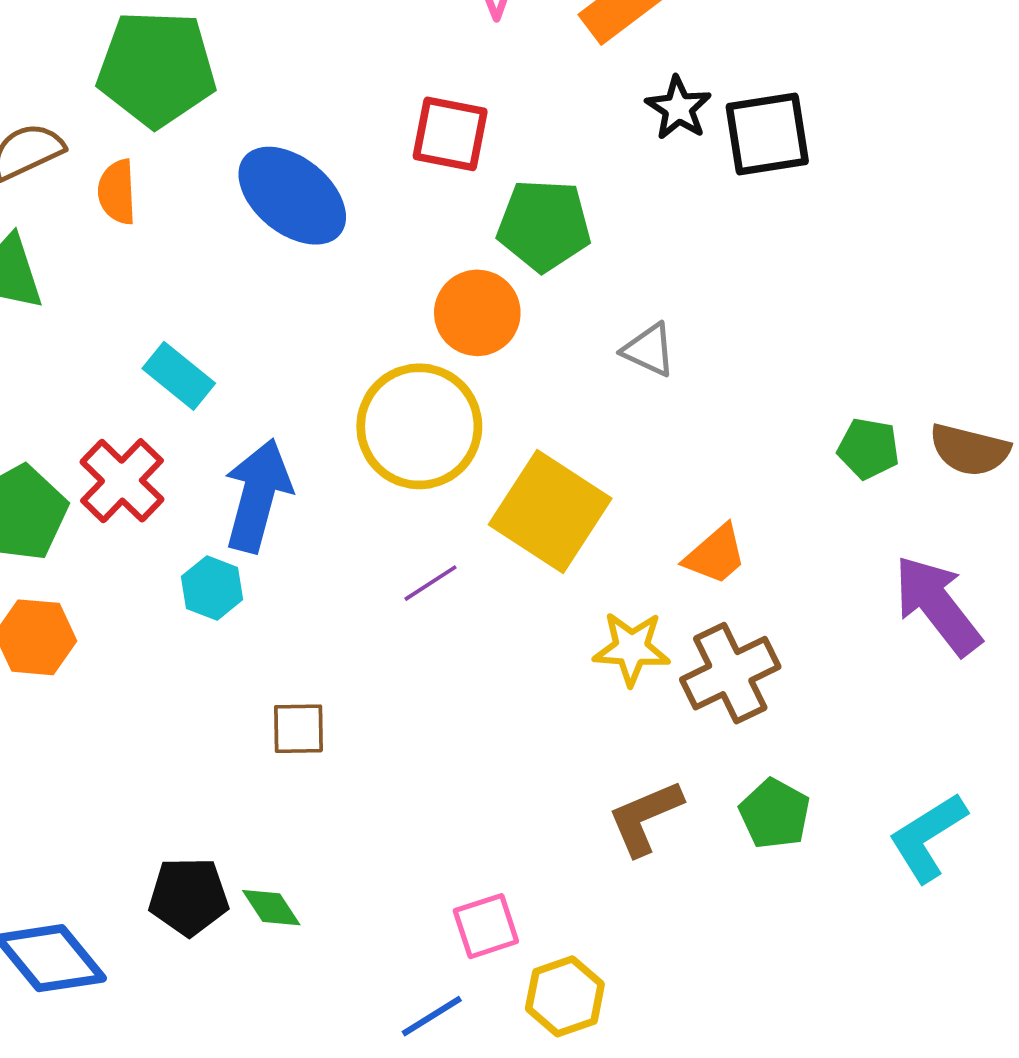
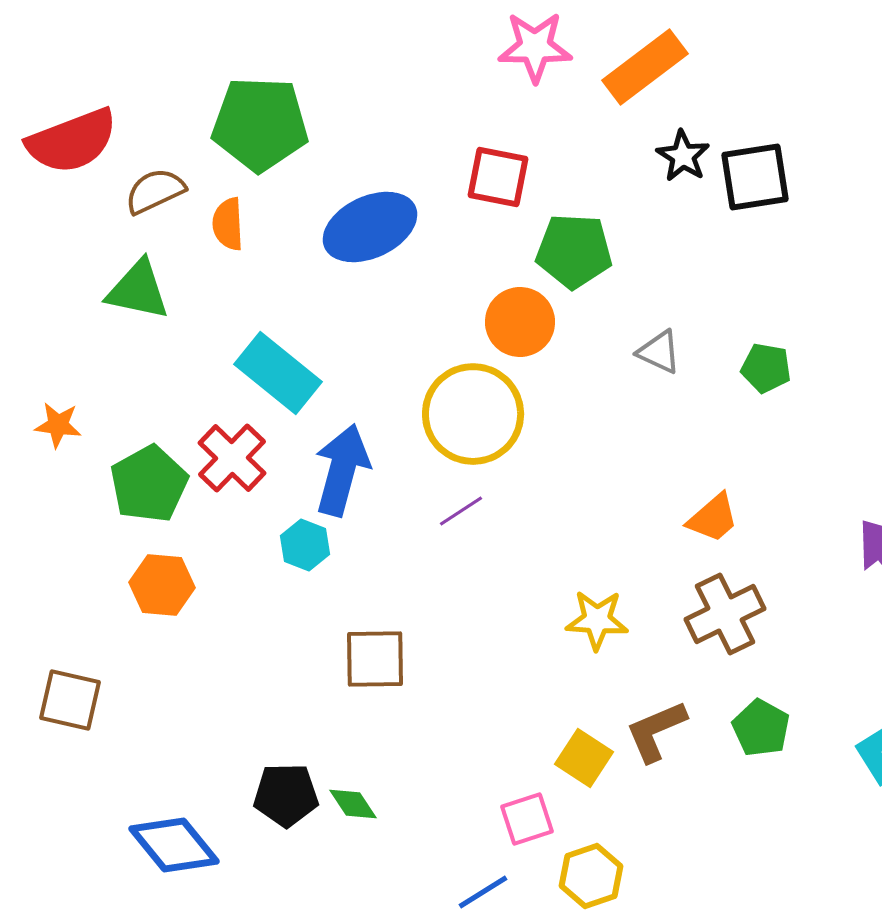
blue ellipse: (292, 196) -> (370, 227), turned -64
cyan rectangle: (179, 376) -> (278, 373), size x1.5
green pentagon: (868, 449) -> (766, 368), moved
yellow square: (550, 512) -> (584, 758), moved, size x0.6
purple line: (430, 583) -> (461, 511), moved
yellow star: (632, 648) -> (597, 620), moved
brown square: (298, 729) -> (375, 659), size x1.4

